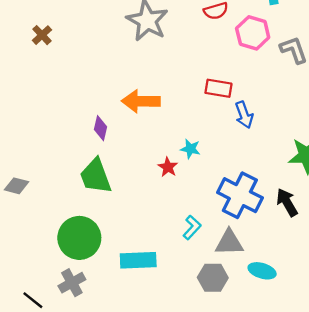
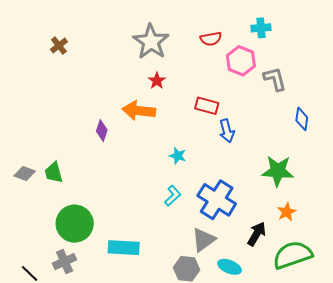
red star: (168, 167) -> (157, 81), moved
green trapezoid: (96, 176) -> (54, 173), moved, size x0.7
black arrow: (287, 202) -> (257, 234), moved, turned 55
cyan L-shape: (192, 227) -> (173, 196), moved
gray triangle: (229, 243) -> (204, 240), turned -40

